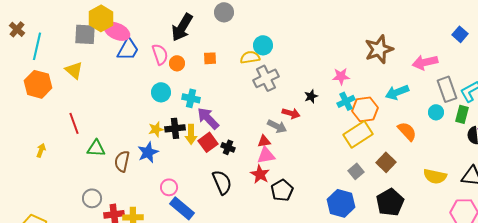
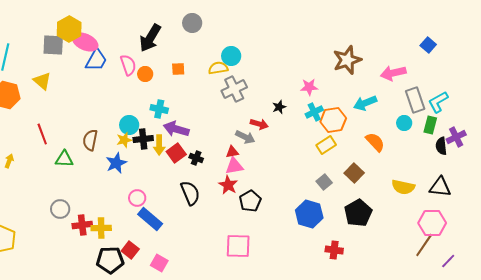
cyan circle: (161, 92) -> (129, 125), moved
purple arrow: (208, 118) -> (176, 129), turned -30
yellow rectangle: (358, 134) -> (326, 145), size x0.7
brown semicircle: (122, 161) -> (90, 140), moved

